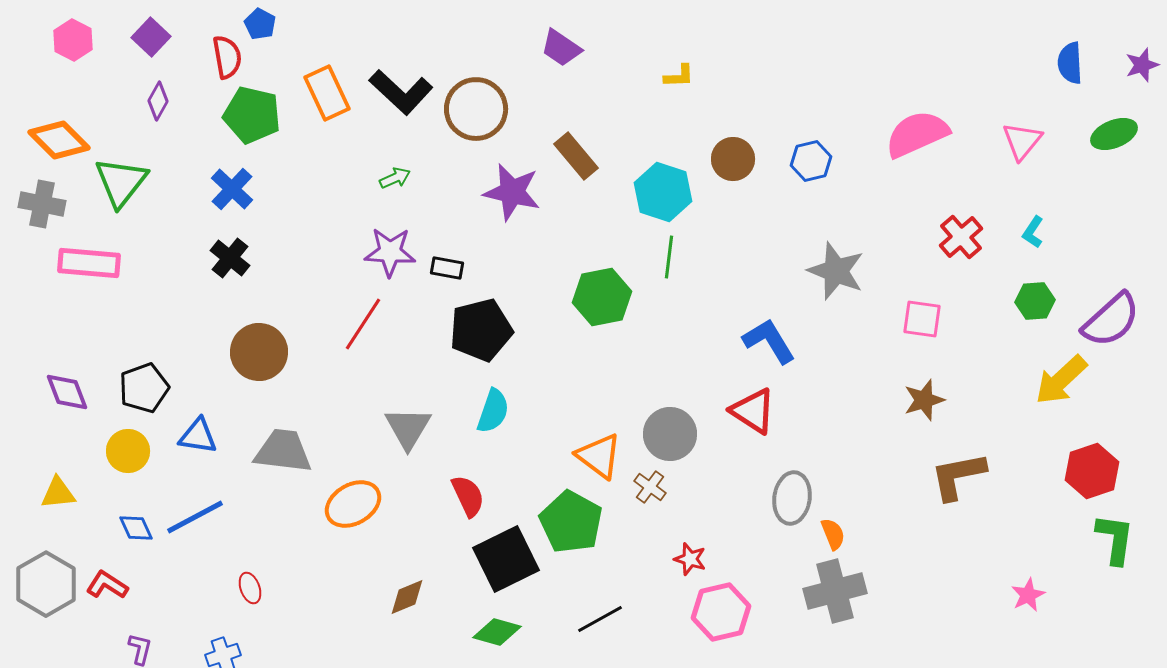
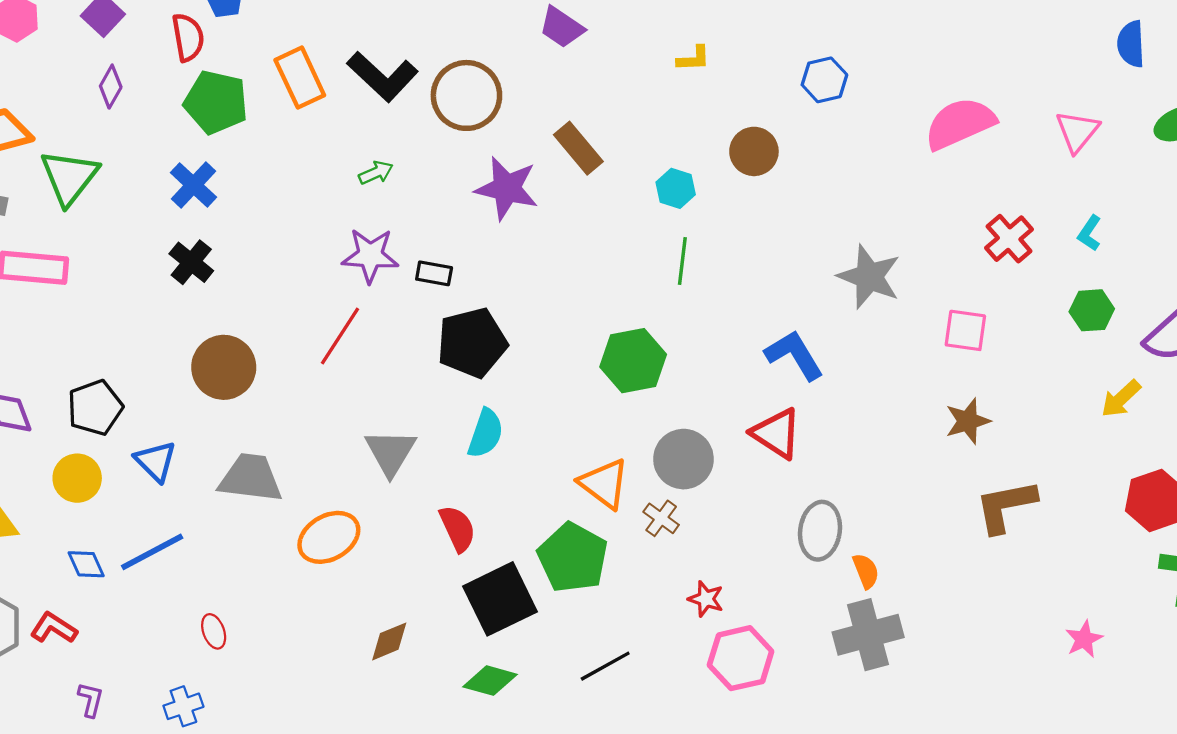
blue hexagon: (811, 161) -> (824, 80), moved
cyan hexagon: (663, 192) -> (676, 188), size x0.6
green hexagon: (602, 297) -> (633, 361), moved
yellow arrow: (1061, 380) -> (1121, 399), size x0.7
blue triangle: (198, 436) -> (155, 461), turned 36

